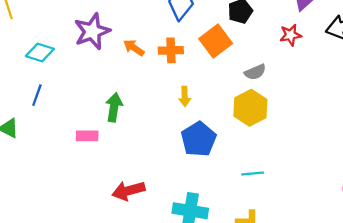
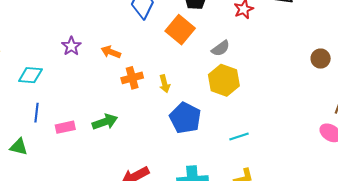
purple star: (92, 31) -> (71, 46), size x0.6
orange cross: (171, 50) -> (132, 78), moved
green arrow: (114, 107) -> (105, 122), moved, turned 75
pink rectangle: (87, 136) -> (65, 127), moved

